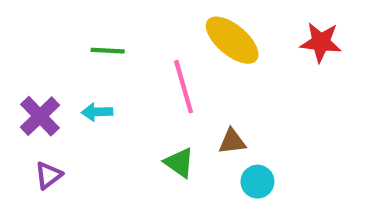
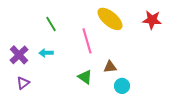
green line: (108, 51) -> (51, 24), turned 56

